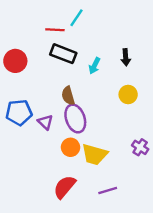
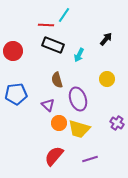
black arrow: (126, 57) -> (106, 39), moved, turned -136
purple ellipse: (75, 118) -> (78, 99), moved
purple triangle: (45, 122) -> (48, 105), moved

